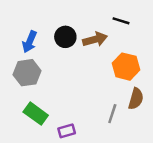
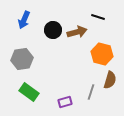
blue arrow: (30, 42) -> (24, 20), moved
purple rectangle: (67, 131) -> (65, 102), moved

